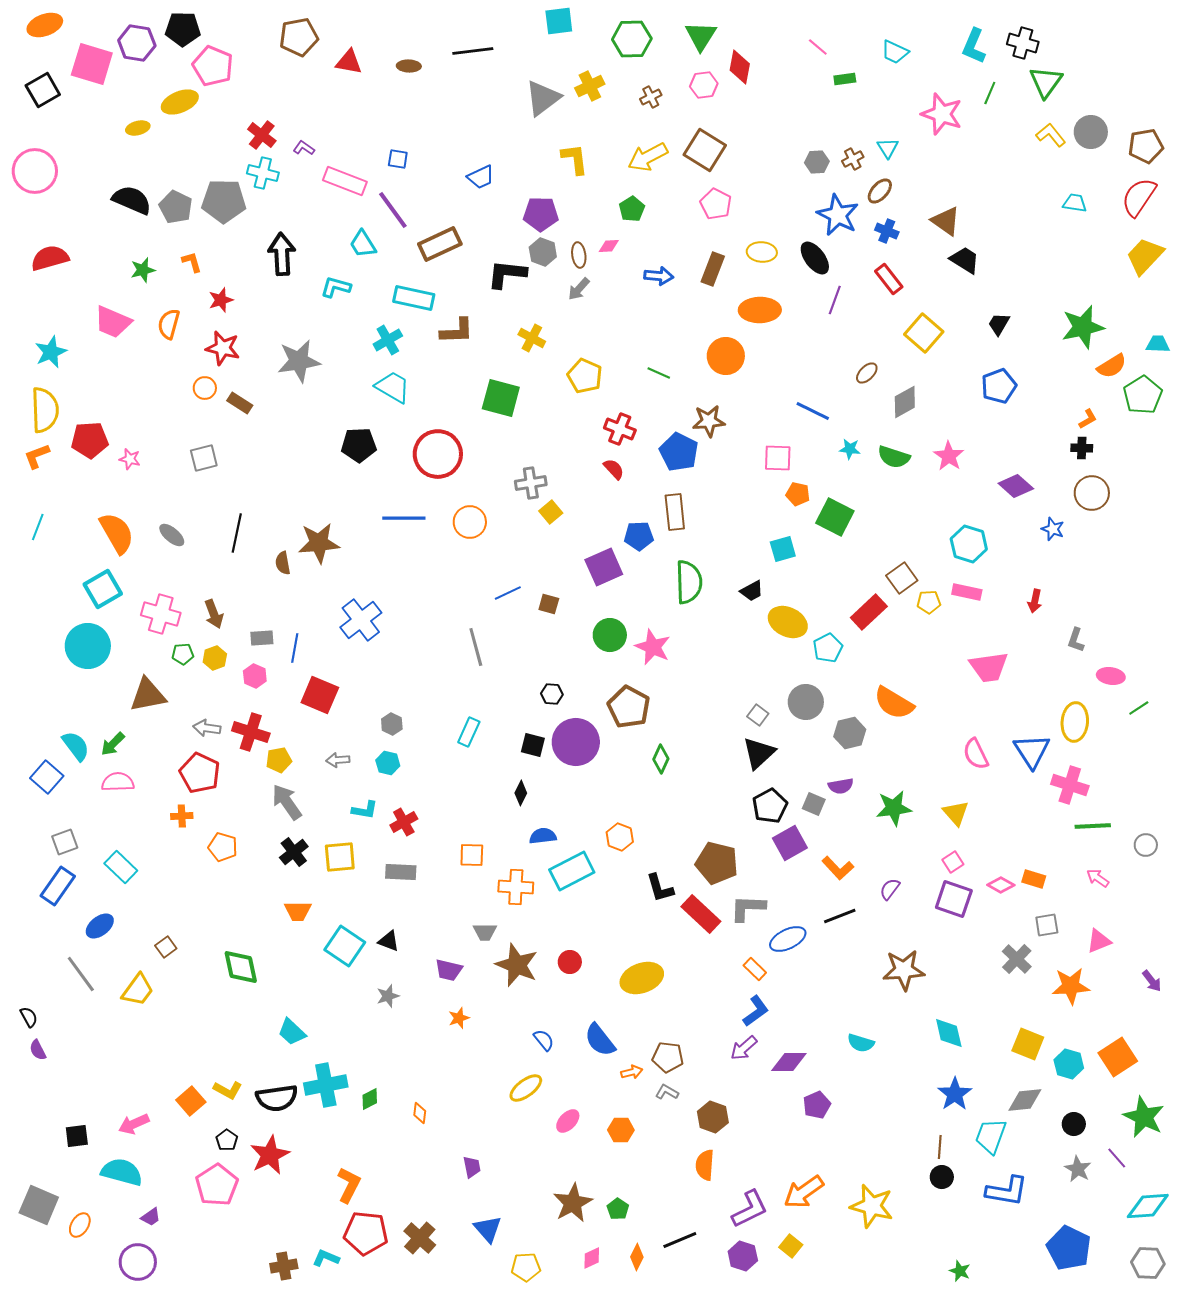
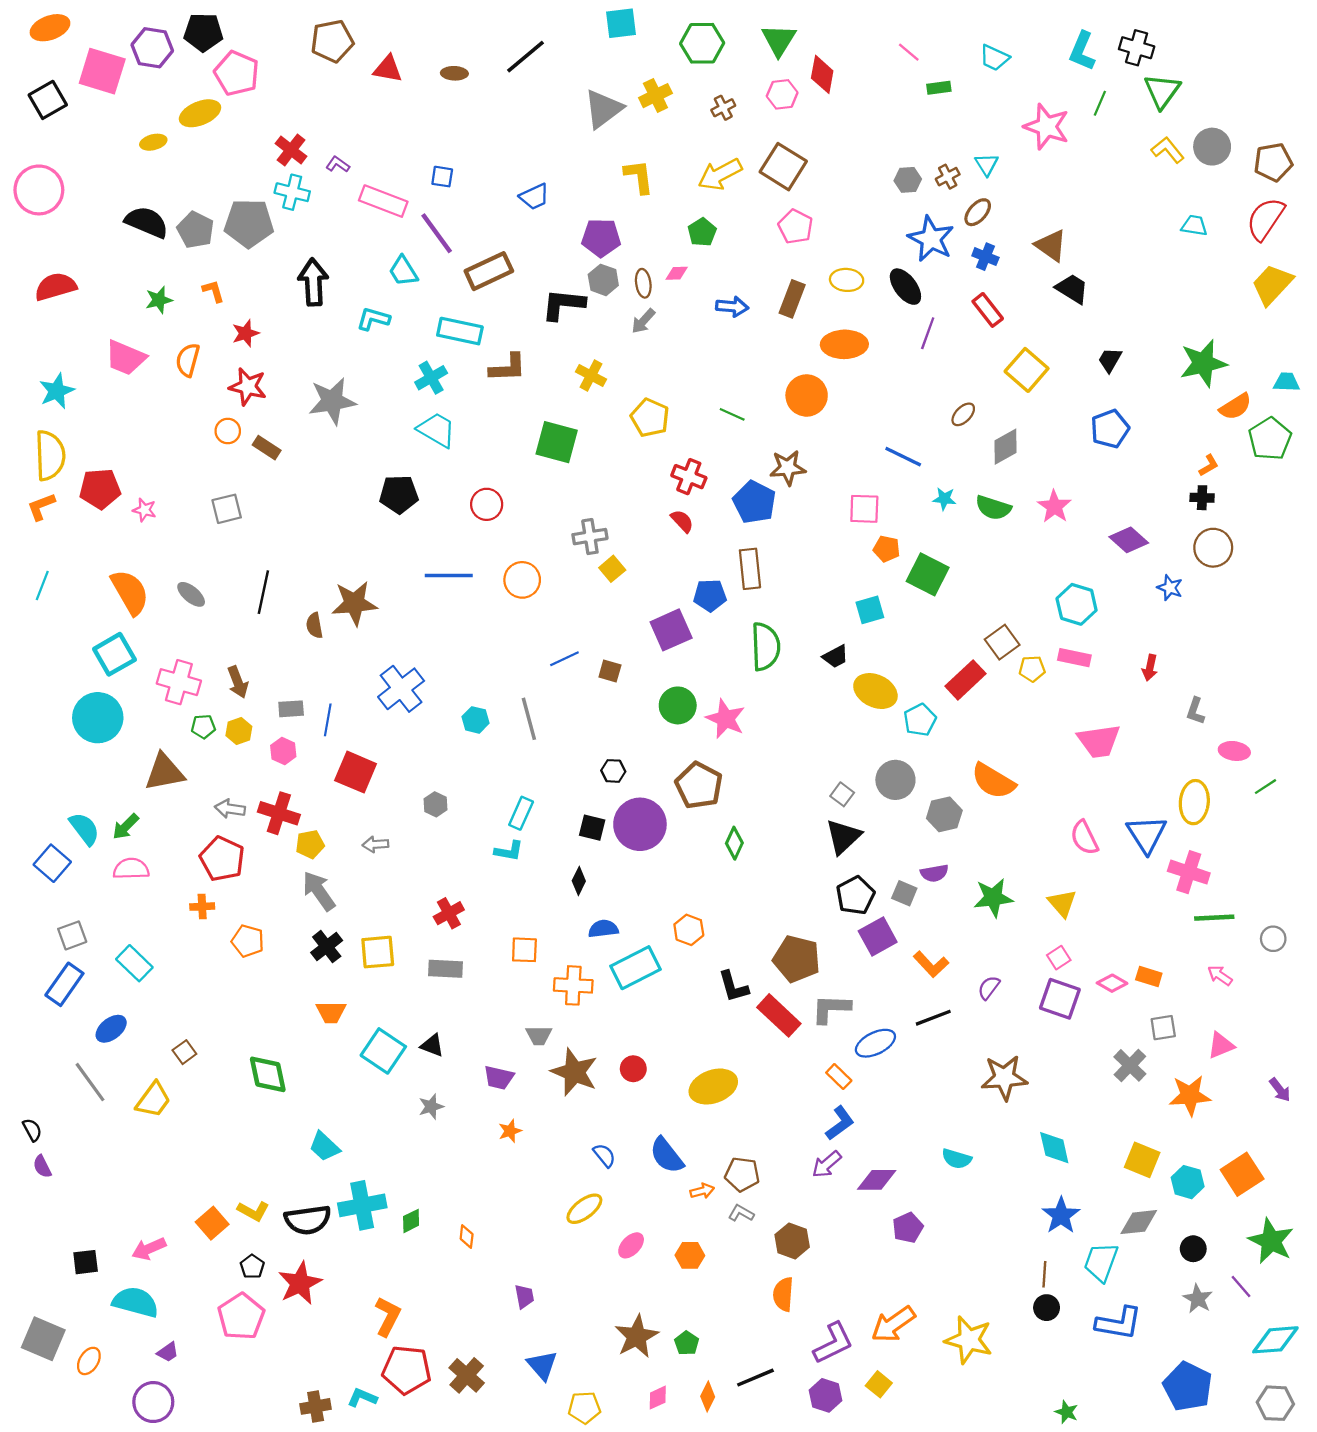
black line: (473, 51) -> (526, 57), turned -33
red circle: (438, 454) -> (487, 504), size x0.6
cyan hexagon: (388, 763) -> (476, 720), moved
cyan L-shape: (365, 810) -> (509, 851), moved

